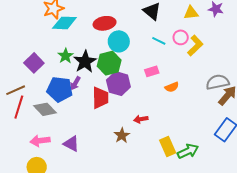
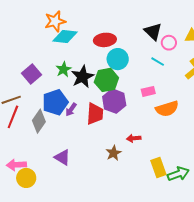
pink circle: (181, 37) -> (169, 43), moved
purple arrow: (75, 83) -> (71, 110), moved
orange semicircle: (172, 87) -> (167, 109), size x1.6
blue pentagon: (60, 89) -> (55, 102), turned -30
gray diamond: (45, 109) -> (39, 121), turned 75
pink arrow: (40, 141) -> (16, 165), moved

